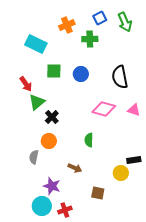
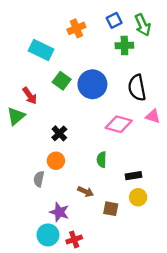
green cross: (90, 39) -> (124, 45), moved
green square: (54, 71) -> (62, 81), turned 35
blue circle: (81, 74) -> (92, 84), size x1.6
green triangle: (37, 102) -> (16, 116), moved
pink triangle: (134, 110) -> (153, 116), moved
black rectangle: (134, 160) -> (134, 176), moved
brown square: (98, 193) -> (111, 209), moved

